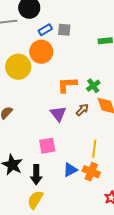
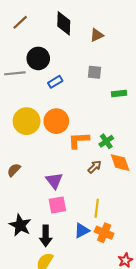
gray square: (64, 30) -> (95, 72), moved
orange circle: (41, 52) -> (56, 121), moved
purple triangle: (58, 114) -> (54, 181), moved
yellow line: (94, 149) -> (97, 208), moved

